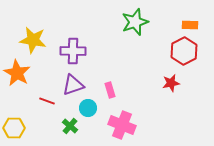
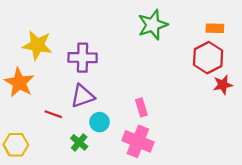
red star: (171, 83) -> (223, 85), moved
pink rectangle: (110, 90) -> (141, 107), moved

